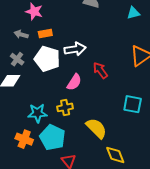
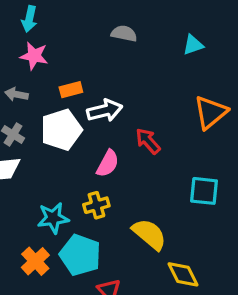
orange rectangle: (45, 33) -> (71, 90), moved
white pentagon: (47, 59) -> (61, 130), turned -30
orange cross: (24, 139) -> (35, 261), turned 30

